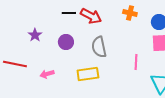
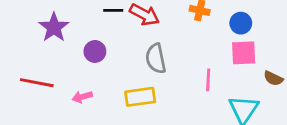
purple star: (35, 35) -> (54, 27), moved, size x1.5
purple circle: (66, 42) -> (95, 51), moved

